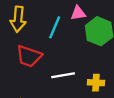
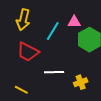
yellow cross: (96, 83) -> (81, 82), turned -32

